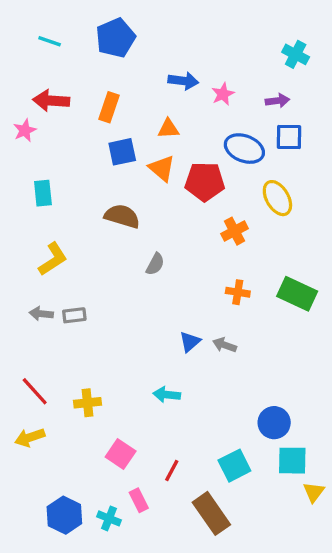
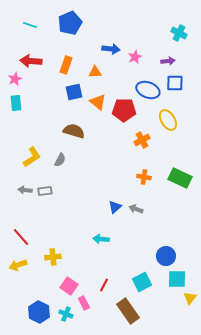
orange triangle: (168, 129) -> (95, 72), moved
cyan rectangle: (43, 193) -> (16, 103), moved
gray semicircle: (155, 264) -> (60, 160), moved
yellow cross: (88, 403) -> (53, 257), moved
pink square: (121, 454) -> (69, 286), moved

